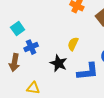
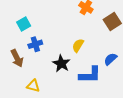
brown arrow: (15, 63) -> (17, 58), turned -42

